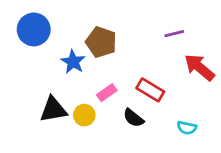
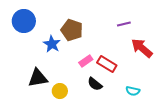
pink rectangle: (107, 93) -> (86, 61), moved
yellow circle: (84, 115) -> (60, 91), moved

